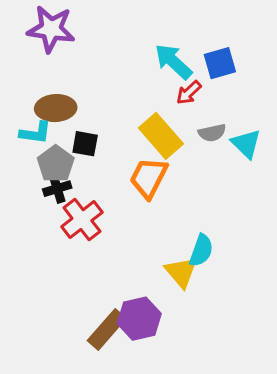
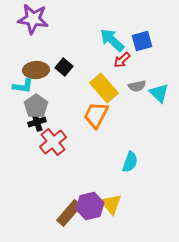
black square: (85, 144) -> (64, 67), moved, turned 30
yellow triangle: (181, 272) -> (111, 204), moved

